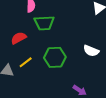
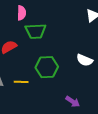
yellow line: (26, 62) -> (21, 82), moved, turned 40

